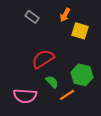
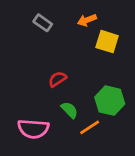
orange arrow: (65, 15) -> (87, 20), turned 40
red semicircle: (43, 59) -> (57, 79), size x0.6

